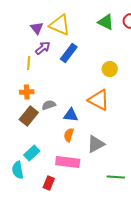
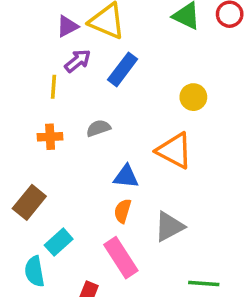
purple triangle: (37, 28) -> (67, 26), turned 40
gray semicircle: (49, 105) -> (98, 128), moved
brown rectangle: (29, 116) -> (29, 202), moved
pink rectangle: (68, 162) -> (121, 258), turned 50

